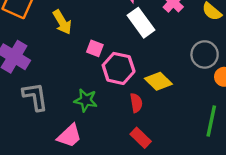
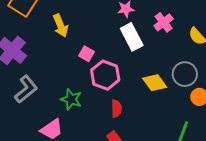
yellow diamond: (158, 81) -> (155, 83), moved
gray L-shape: (35, 97) -> (26, 89), turned 52

